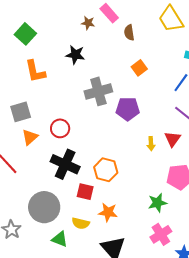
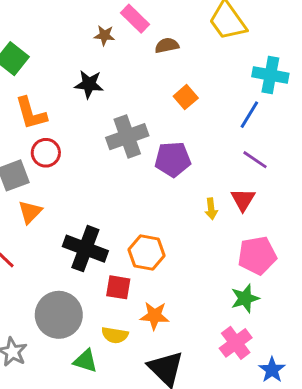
brown semicircle: (129, 33) -> (167, 45), turned 91
red circle: (60, 128) -> (46, 153), moved
green star: (157, 203) -> (245, 298), moved

